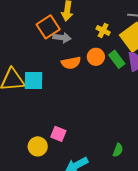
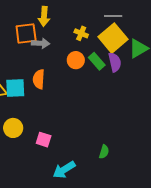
orange square: (48, 27) -> (26, 34), turned 30
orange semicircle: (71, 63) -> (39, 79), moved, turned 108
yellow circle: (38, 146) -> (13, 128), moved

